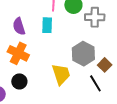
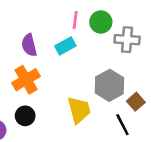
cyan rectangle: (47, 25) -> (65, 46), turned 56
orange cross: (18, 53) -> (26, 80), turned 30

